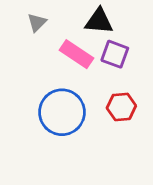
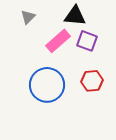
pink rectangle: (76, 54) -> (58, 41), turned -75

